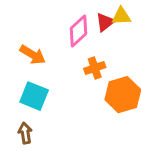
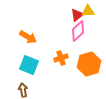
pink diamond: (78, 31) -> (78, 31), moved
orange cross: (95, 68) -> (61, 58), moved

